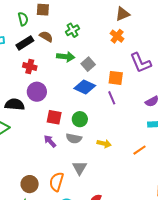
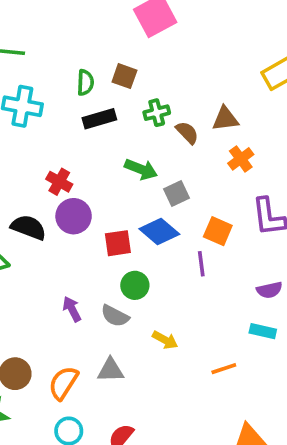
brown triangle: (123, 14) -> (225, 119), moved
green cross: (72, 30) -> (157, 113), moved
brown semicircle: (46, 37) -> (187, 133), moved
black rectangle: (25, 43) -> (99, 119), moved
red cross: (30, 67) -> (59, 182), moved
red square: (54, 117) -> (118, 243), moved, turned -35
gray triangle: (80, 168) -> (110, 370), turned 42

